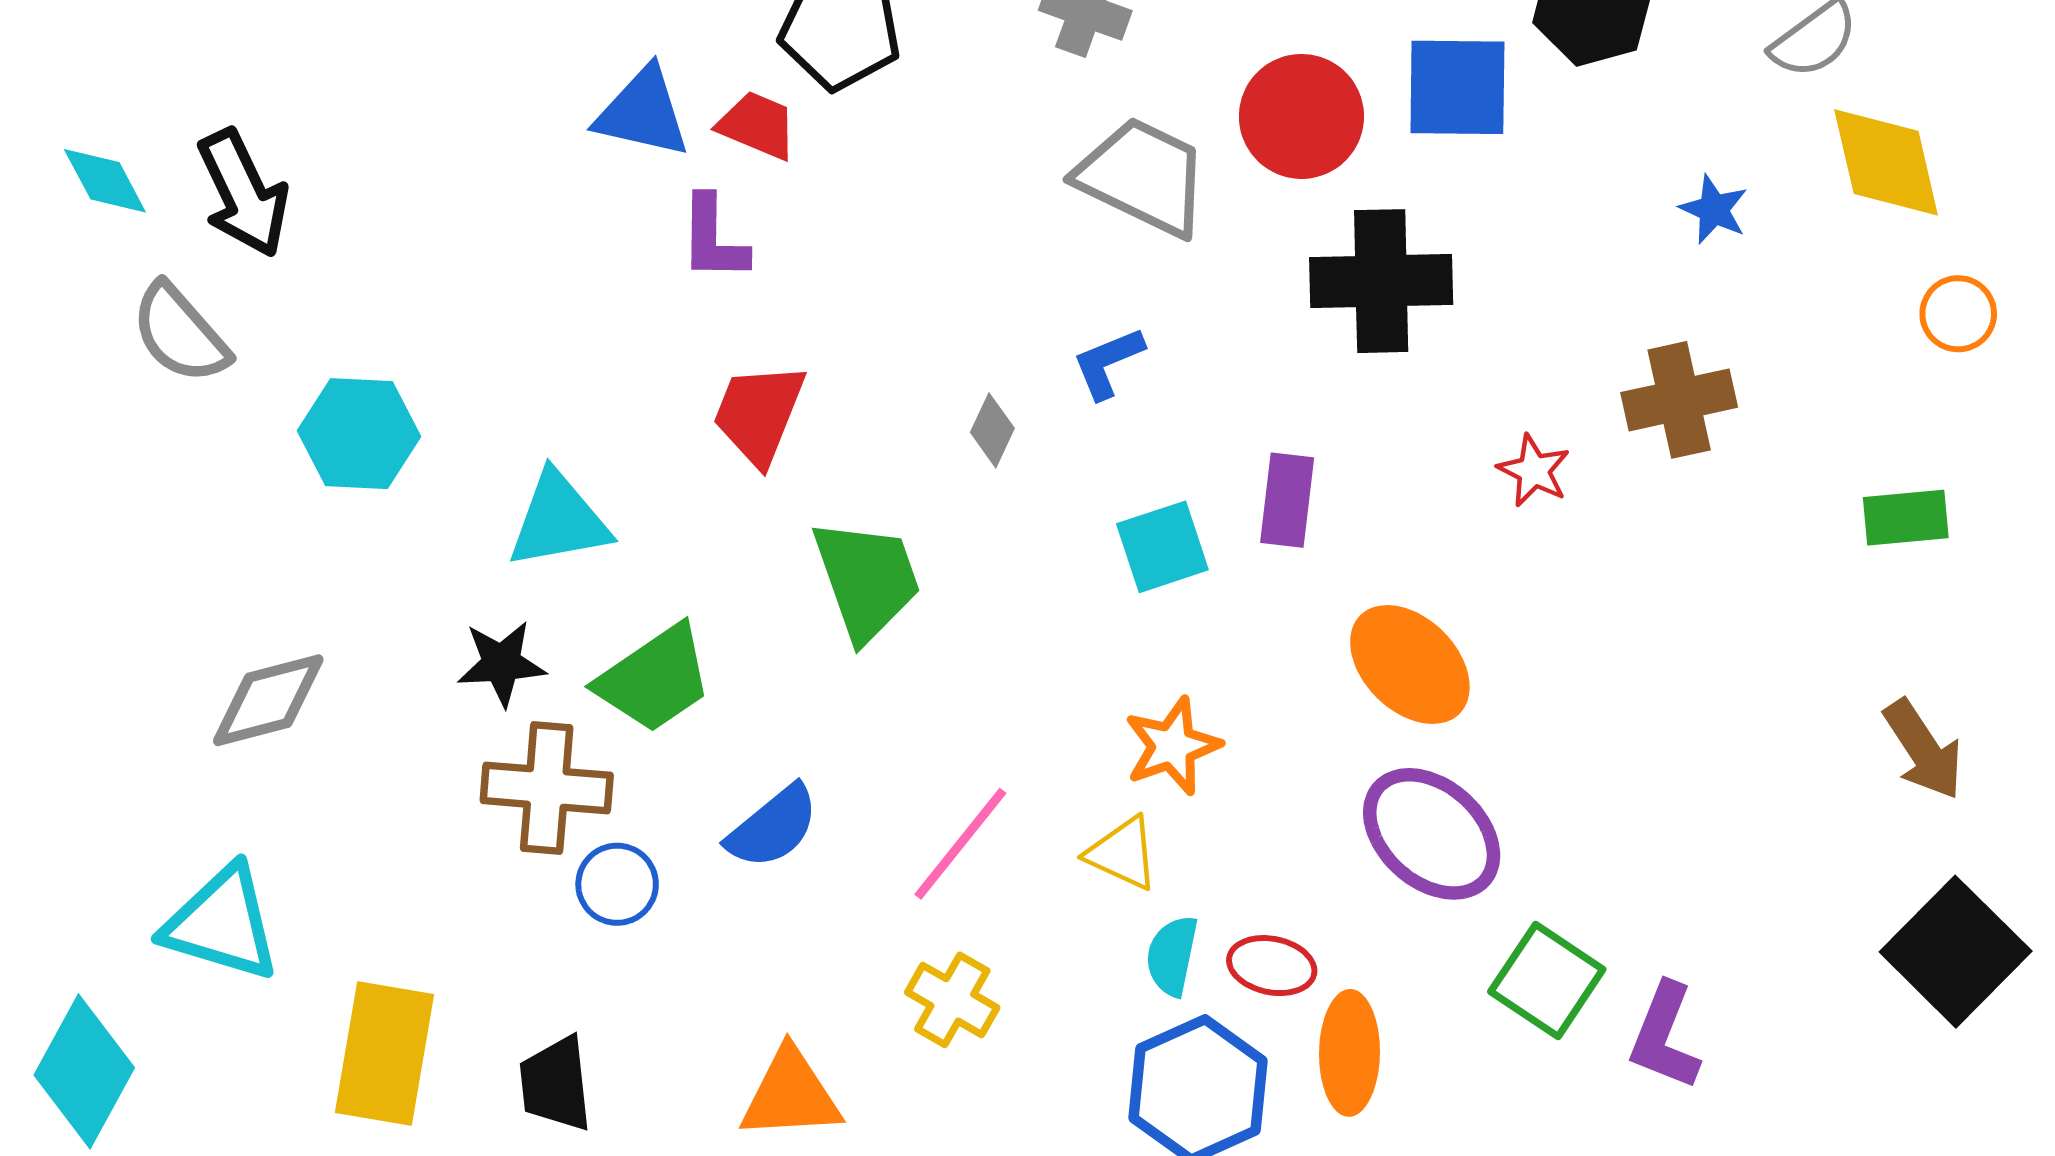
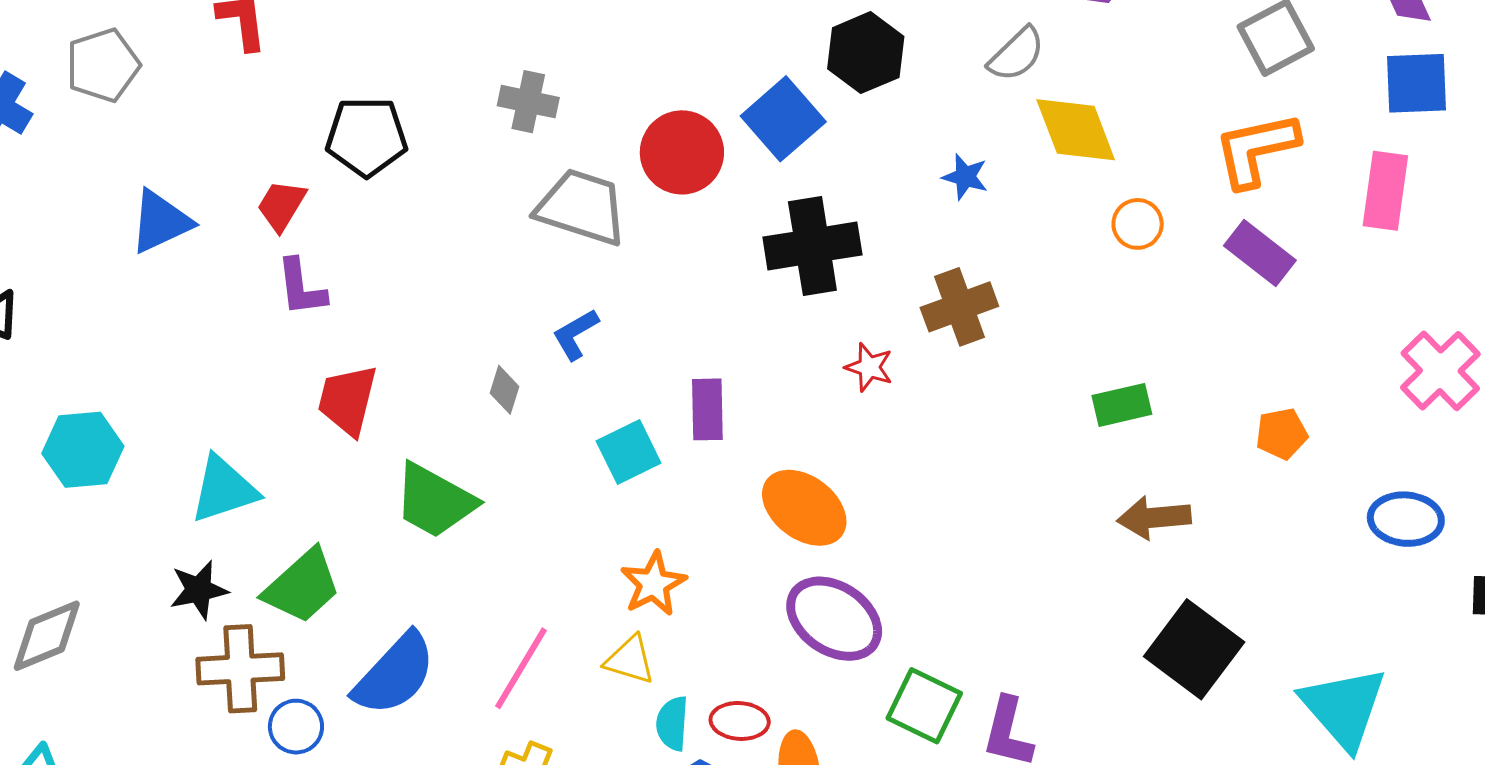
blue square: (1457, 87) -> (783, 119), turned -34
blue triangle: (643, 112) -> (160, 222), moved, turned -30
red trapezoid: (757, 125) -> (281, 205), moved, turned -74
black cross: (1381, 281) -> (812, 246), moved
green rectangle: (1906, 518) -> (1122, 405), moved
green trapezoid: (867, 580) -> (435, 501), turned 146
brown arrow: (1923, 750) -> (1154, 518), turned 126
blue semicircle: (773, 827) -> (395, 674), size x1.4

